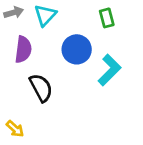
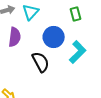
black semicircle: (41, 88) -> (41, 62), moved

